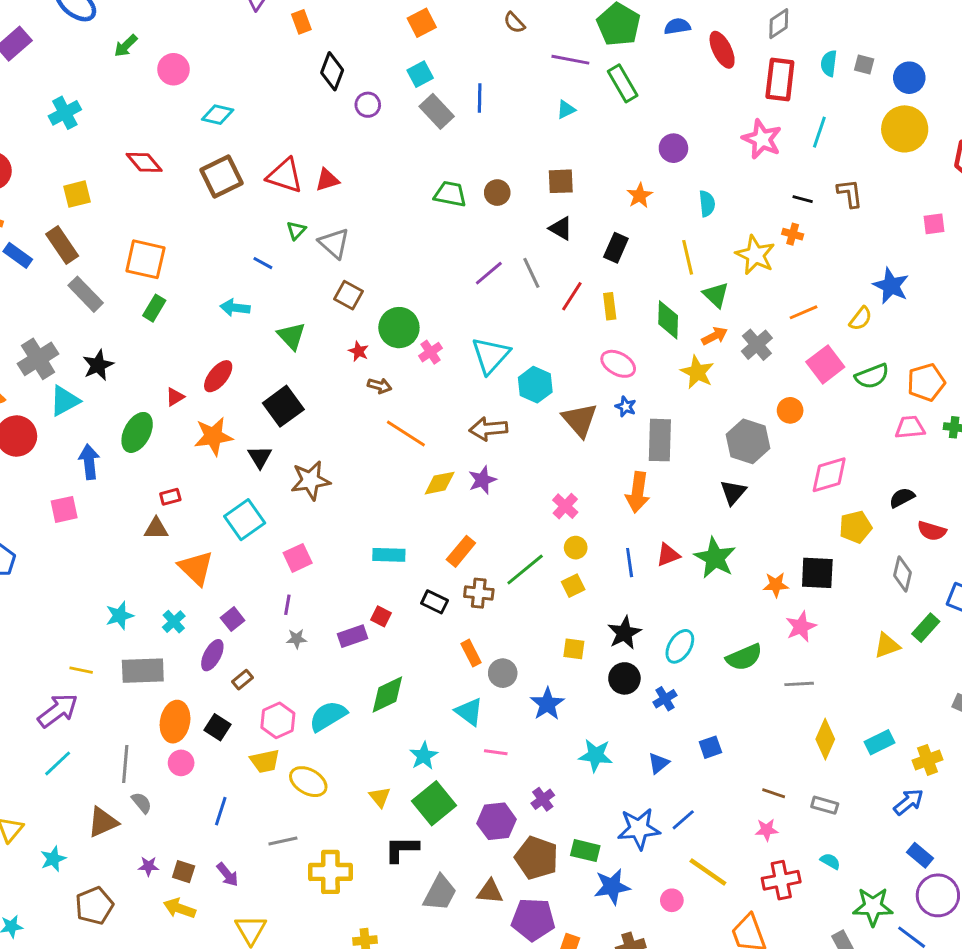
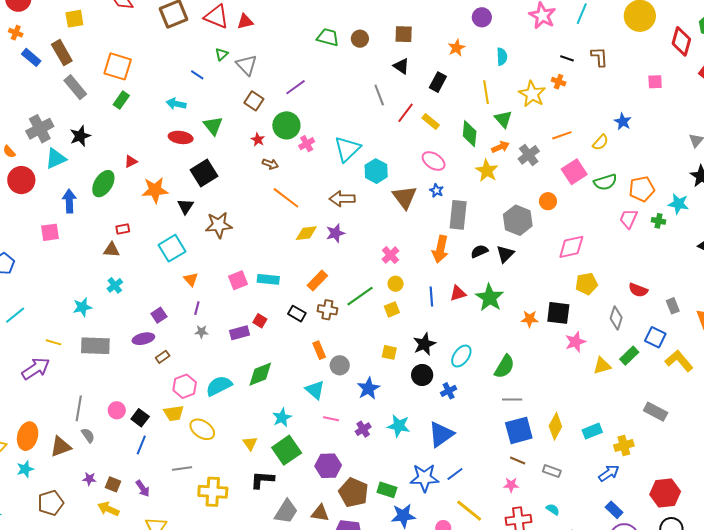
purple line: (489, 273) -> (296, 87), moved
blue star: (891, 286) -> (623, 122), size x0.7
yellow rectangle: (610, 306) -> (431, 122), turned -48
red ellipse: (218, 376) -> (181, 137), moved, turned 55
pink trapezoid: (910, 427) -> (629, 219), turned -65
black semicircle: (902, 498) -> (479, 251), moved
pink square: (298, 558) -> (238, 280), moved
orange triangle: (196, 568) -> (191, 279), moved, size x0.6
cyan cross: (174, 622) -> (115, 285), moved
pink star: (801, 627) -> (575, 342), moved
purple ellipse: (212, 655) -> (143, 339), turned 45
green semicircle: (744, 657) -> (504, 367), turned -40
gray line: (799, 684) -> (512, 400), moved
orange ellipse: (175, 722) -> (28, 436), moved
black square: (217, 727) -> (140, 418), moved
blue square: (710, 747) -> (519, 430), moved, size x1.8
cyan line: (58, 763) -> (15, 315), moved
blue triangle: (659, 763) -> (441, 434), size x1.8
purple cross: (543, 799) -> (363, 429), moved

